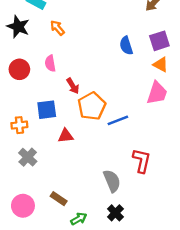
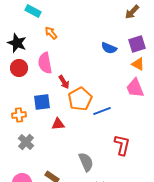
black star: (18, 27) -> (17, 43), moved
blue semicircle: (126, 46) -> (109, 48), turned -49
pink semicircle: (50, 63) -> (45, 63), size x1.5
pink trapezoid: (157, 93) -> (135, 88), turned 140
gray semicircle: (112, 181) -> (86, 162), moved

